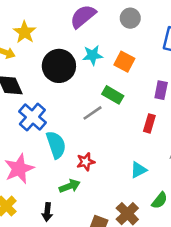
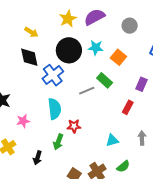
yellow star: (25, 32) -> (68, 19), moved
blue cross: (32, 117) -> (53, 75), moved
pink star: (19, 169) -> (23, 121), size x0.6
green arrow: (70, 186) -> (58, 142), turned 119

